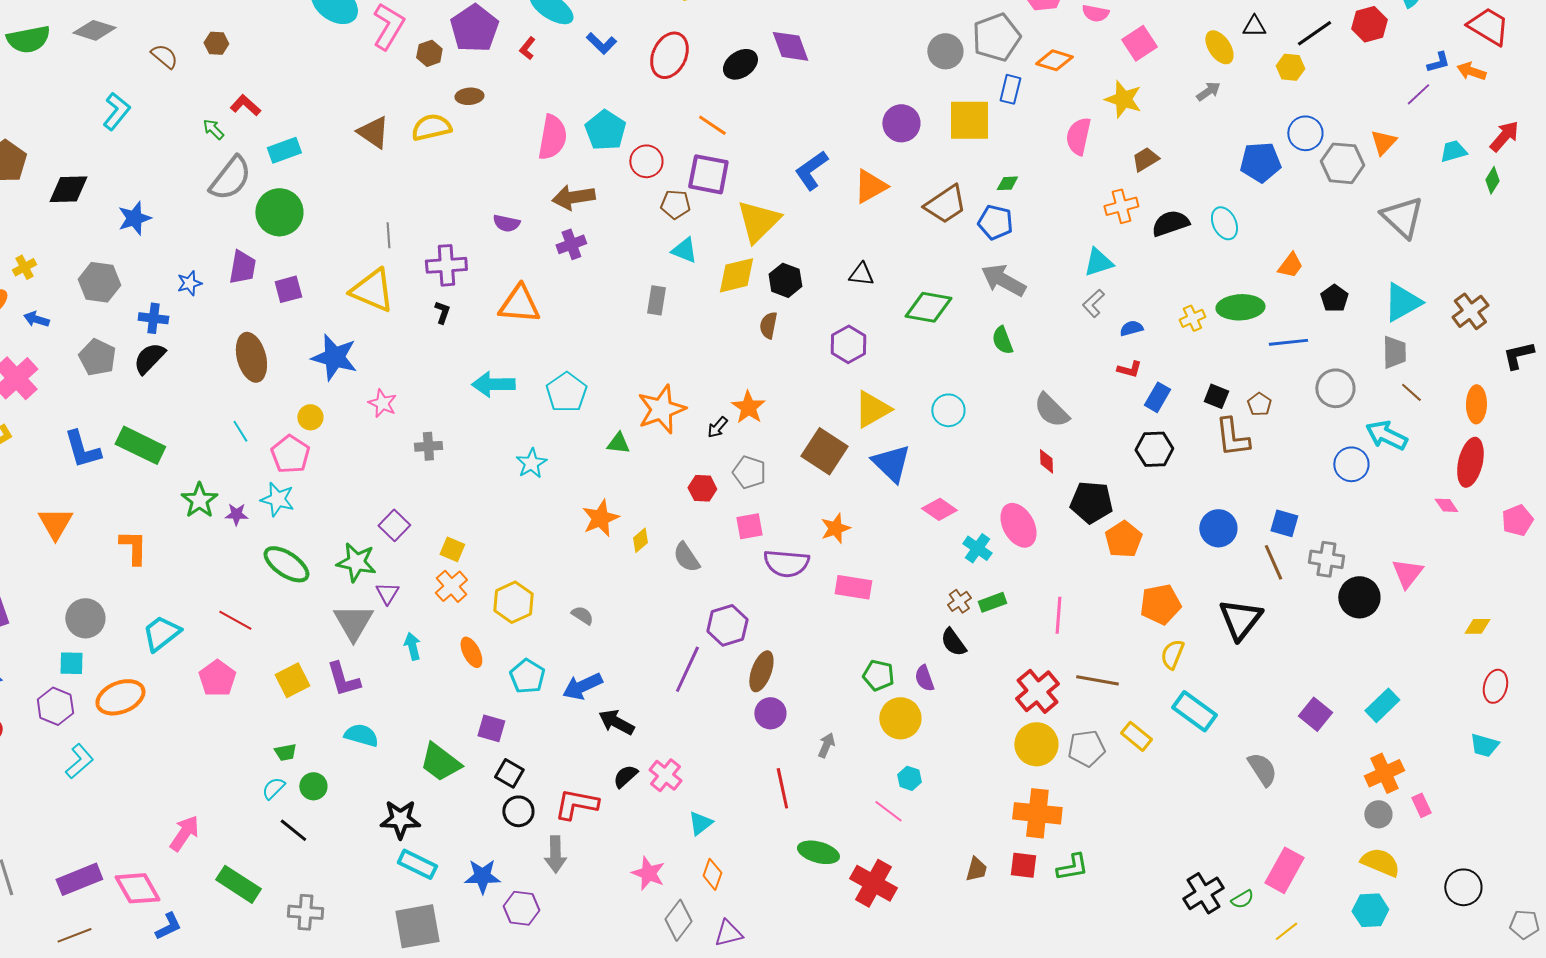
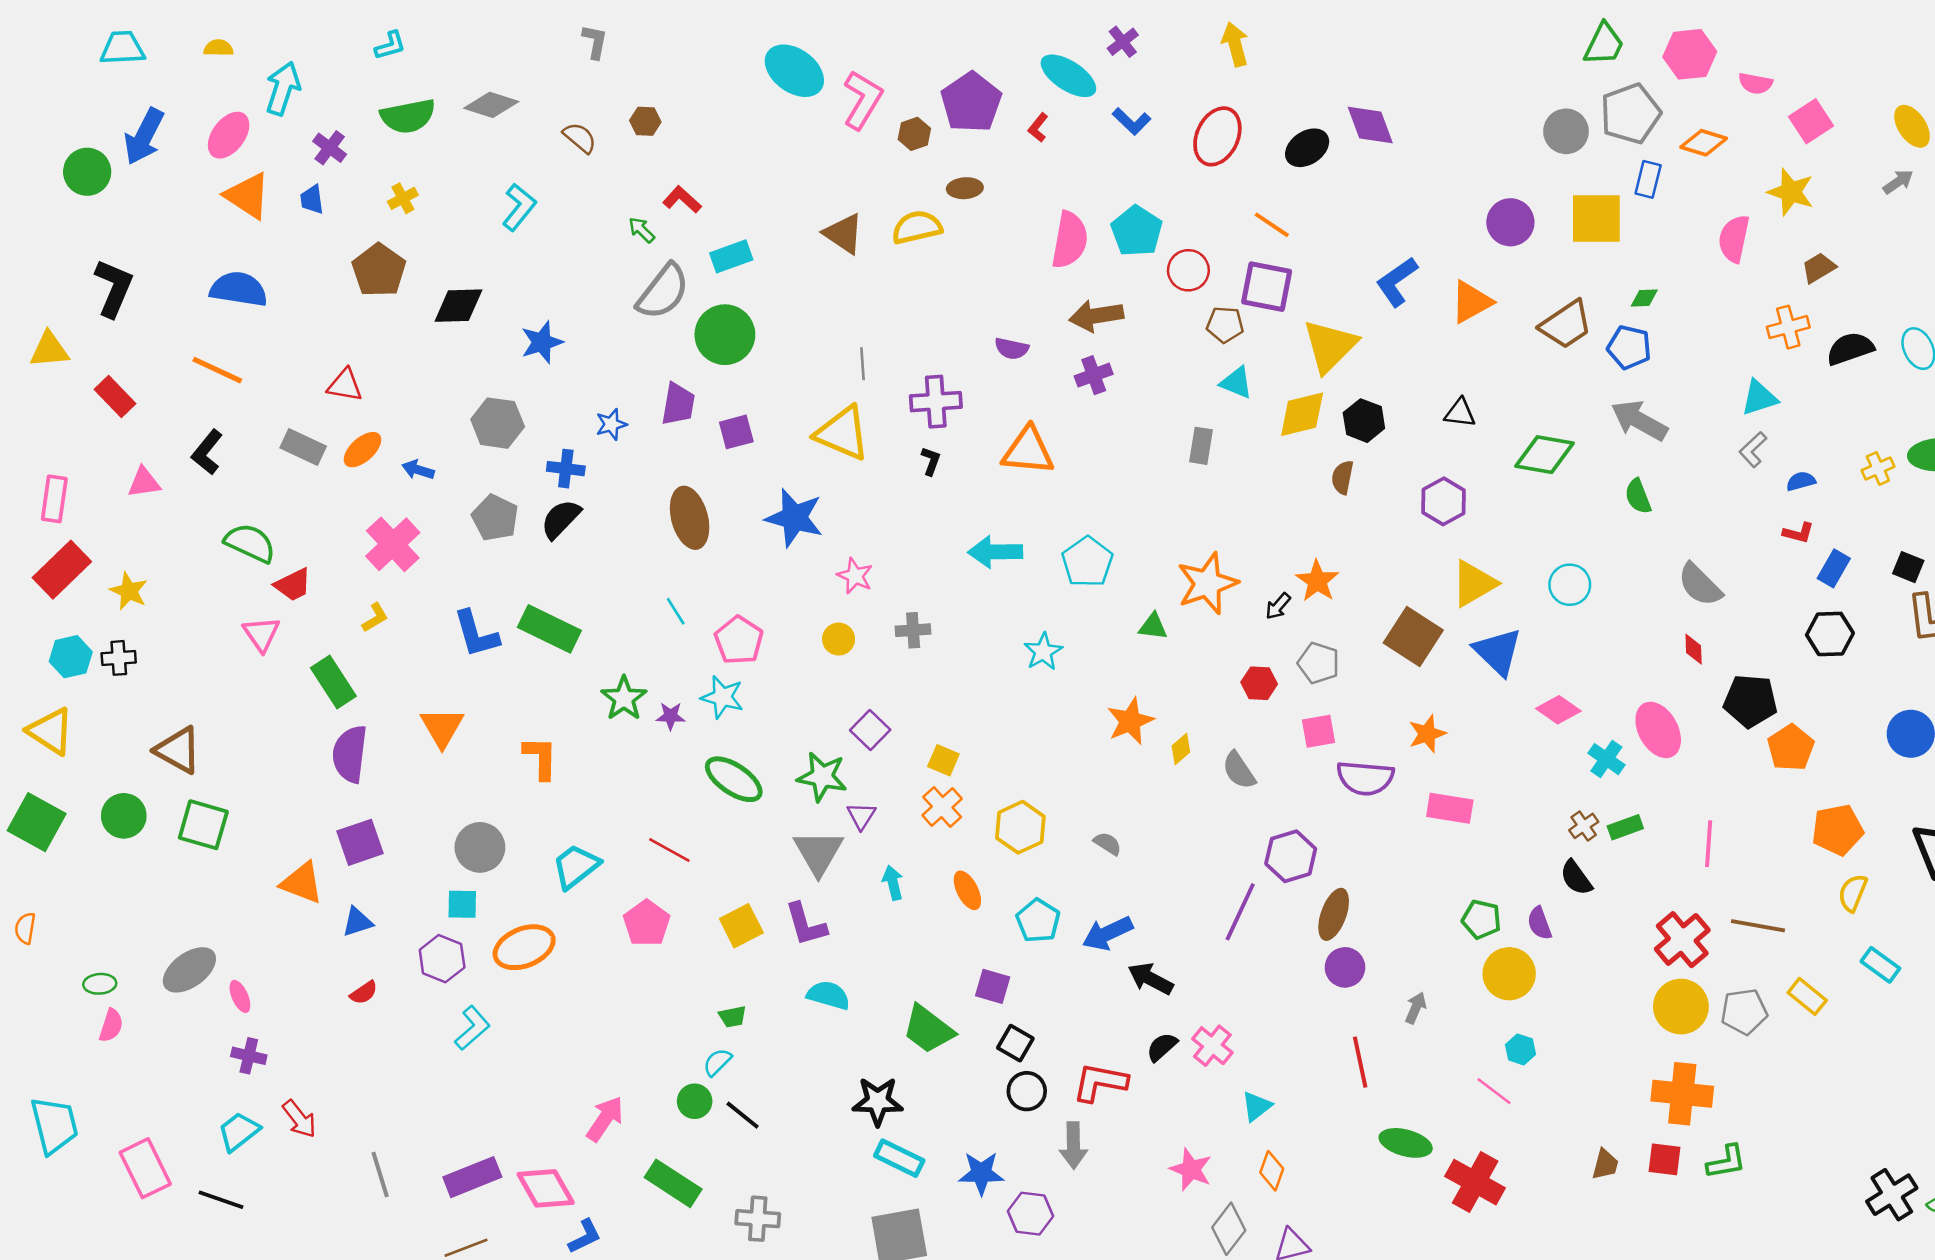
yellow cross: (24, 267) -> (403, 198), moved
yellow circle: (310, 417) -> (839, 639), moved
cyan rectangle: (1194, 711) -> (1880, 965), size x0.7
green circle: (313, 786) -> (695, 1101), moved

